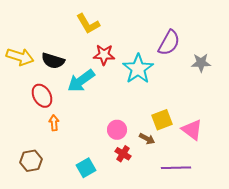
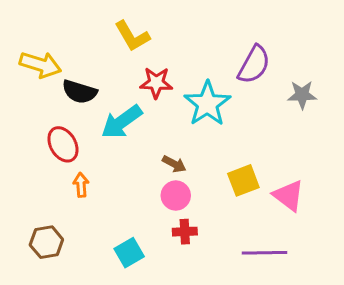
yellow arrow: (20, 57) -> (40, 65), moved
brown arrow: (147, 139) -> (174, 164), moved
red cross: (123, 154) -> (185, 232), turned -35

